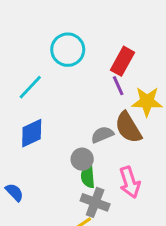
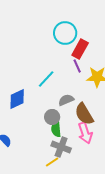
cyan circle: (68, 50) -> (65, 33), moved
cyan line: (30, 87) -> (46, 79), moved
brown semicircle: (128, 127) -> (84, 114), moved

